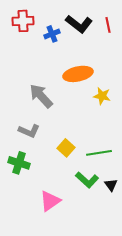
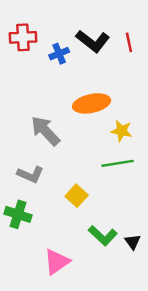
green line: (99, 153) -> (118, 163), moved

